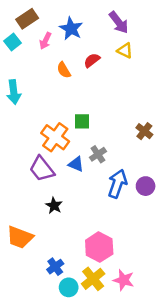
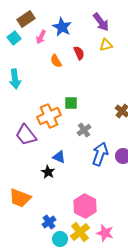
yellow triangle: (125, 51) -> (106, 45), turned -40
red semicircle: (92, 60) -> (79, 53), turned 104
orange cross: (55, 137) -> (49, 116), turned 30
blue triangle: (76, 164) -> (59, 157), moved
purple trapezoid: (42, 169) -> (26, 135), moved

